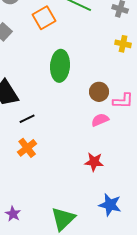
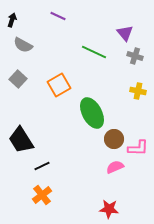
orange square: (44, 18) -> (59, 85), moved
green ellipse: (60, 66) -> (92, 113), moved, turned -32

